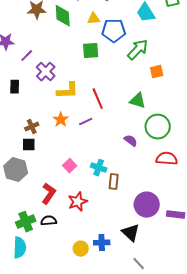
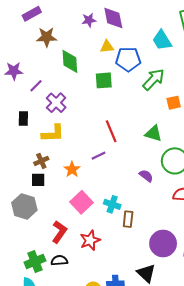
green diamond: (63, 16) -> (70, 61), moved
yellow L-shape: (68, 91) -> (53, 133), moved
orange star: (61, 120) -> (72, 169), moved
pink square: (70, 166) -> (82, 202), size x1.5

